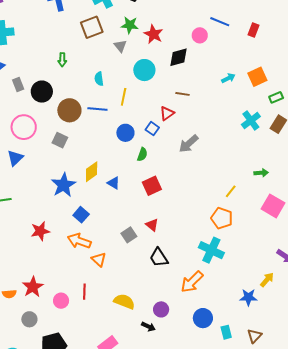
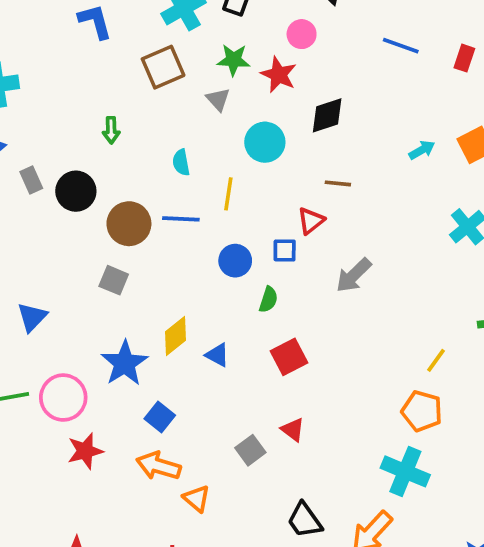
pink circle: (200, 35) -> (302, 34), moved
pink circle: (24, 127) -> (63, 398), moved
blue square: (152, 129) -> (285, 250), turned -32
black trapezoid: (159, 257) -> (305, 520), moved

